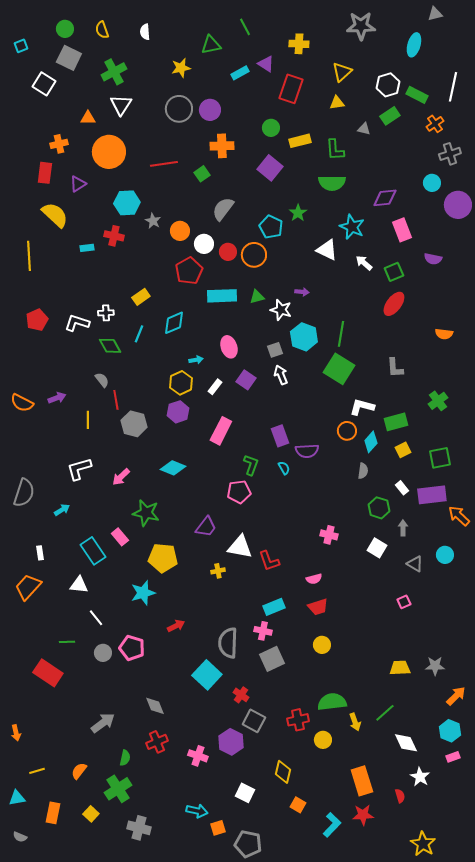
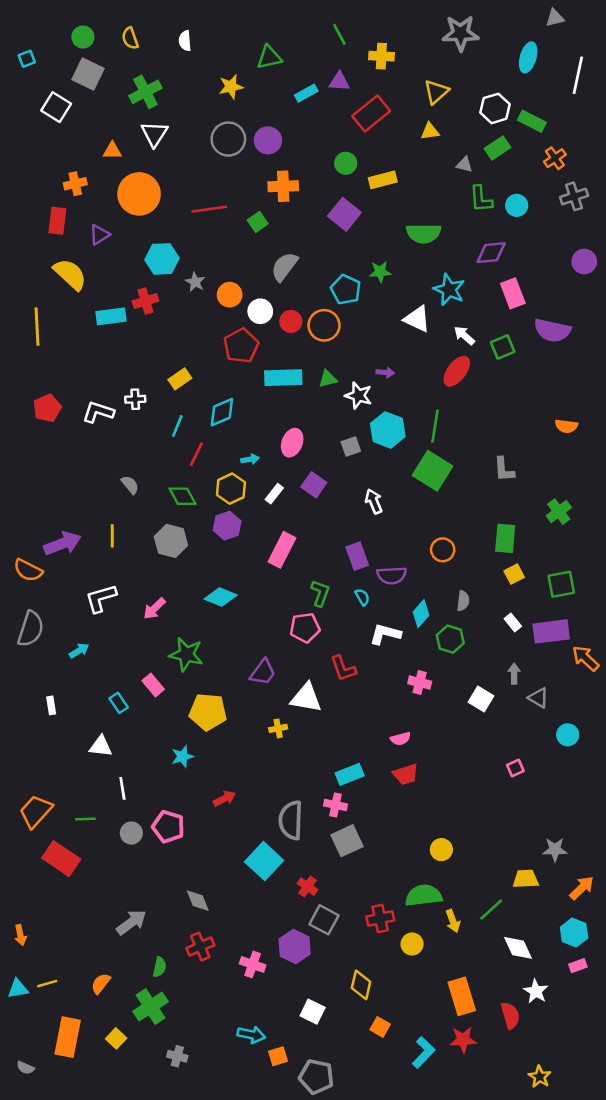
green line: (245, 27) -> (339, 34), moved
purple triangle: (266, 64) -> (339, 82), turned -30
white line: (453, 87) -> (578, 75), moved
red rectangle: (291, 89) -> (371, 114), turned 32
green L-shape: (335, 150) -> (481, 199), moved
cyan circle: (432, 183) -> (517, 205), moved
purple circle: (458, 205) -> (584, 262), size x0.7
green star: (298, 213) -> (380, 272), turned 30
red cross: (114, 236) -> (145, 301), turned -30
cyan rectangle: (87, 248) -> (111, 316), size x1.6
purple semicircle: (433, 259) -> (552, 330), size x1.6
red ellipse: (394, 304) -> (457, 371), moved
green diamond: (110, 346) -> (182, 496), moved
pink ellipse: (229, 347) -> (292, 443), turned 40
white arrow: (281, 375) -> (374, 501), moved
purple arrow: (57, 398) -> (63, 543), moved, size x1.6
red line: (116, 400) -> (196, 454), moved, turned 36
orange semicircle: (22, 403) -> (28, 570), moved
white L-shape: (362, 407) -> (385, 634), moved
green rectangle: (396, 422) -> (505, 538), turned -70
cyan diamond: (371, 442) -> (421, 614), moved
green hexagon: (379, 508) -> (450, 639), moved
cyan rectangle: (93, 551) -> (119, 703), size x0.6
cyan circle: (445, 555) -> (568, 735), moved
red L-shape: (269, 561) -> (343, 668), moved
gray triangle: (415, 564) -> (538, 698), moved
orange trapezoid: (28, 587) -> (36, 811), moved
cyan star: (143, 593) -> (182, 756), size x0.7
white line: (96, 618) -> (122, 788), turned 30
yellow circle: (322, 645) -> (441, 850), moved
yellow trapezoid: (400, 668) -> (526, 879), moved
red semicircle: (400, 796) -> (510, 1015), size x1.5
cyan triangle: (17, 798) -> (18, 989), moved
orange rectangle: (53, 813) -> (68, 1037), size x1.4
gray cross: (139, 828) -> (177, 1056), size x0.7
yellow star: (423, 844) -> (540, 1077), size x0.7

